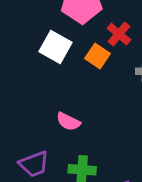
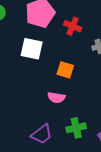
orange square: (98, 56) -> (65, 70), moved

